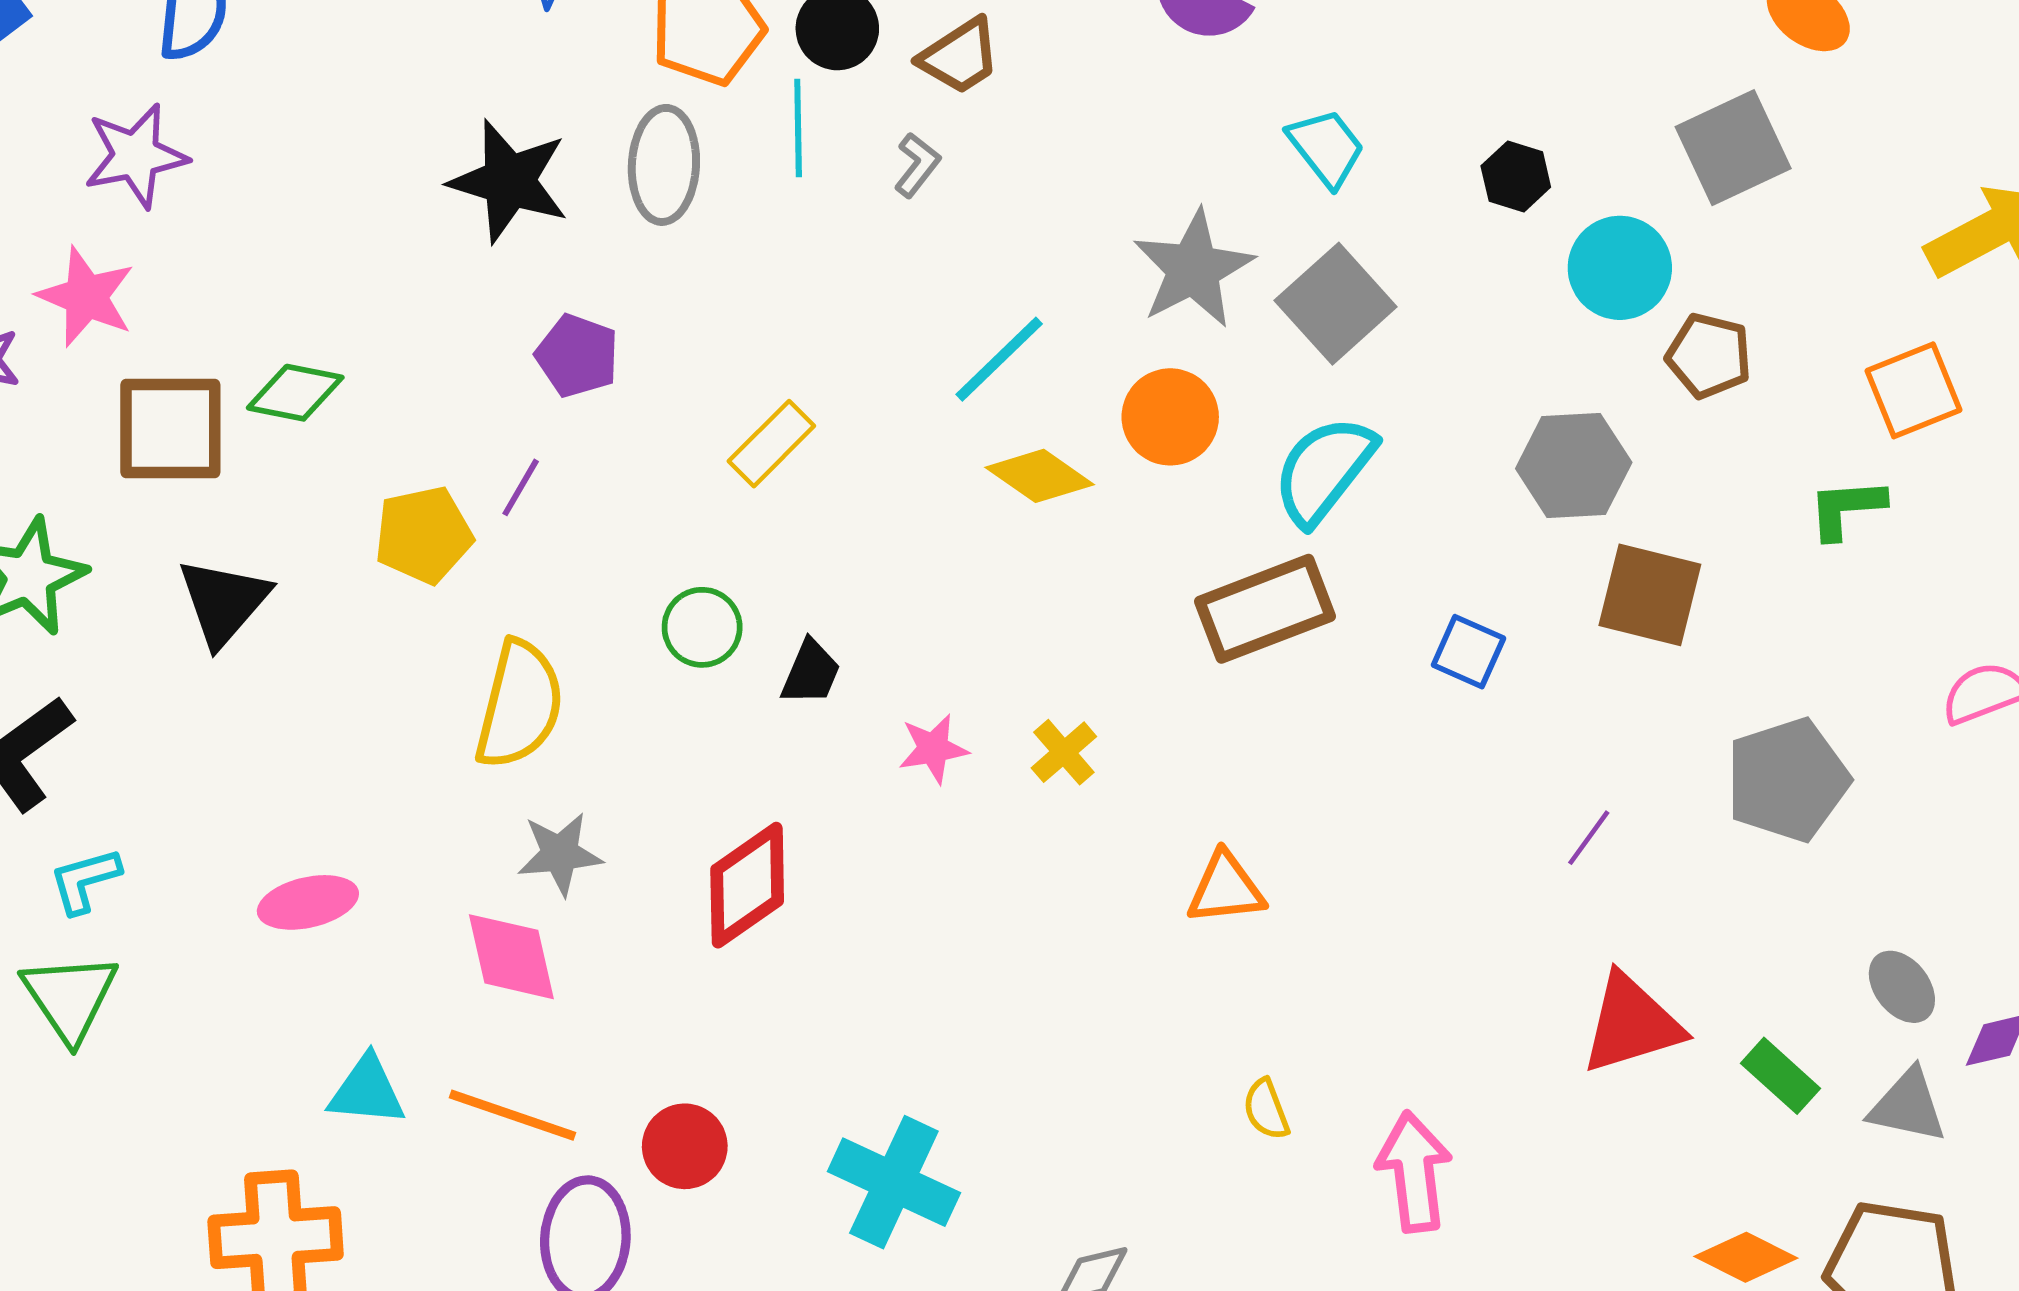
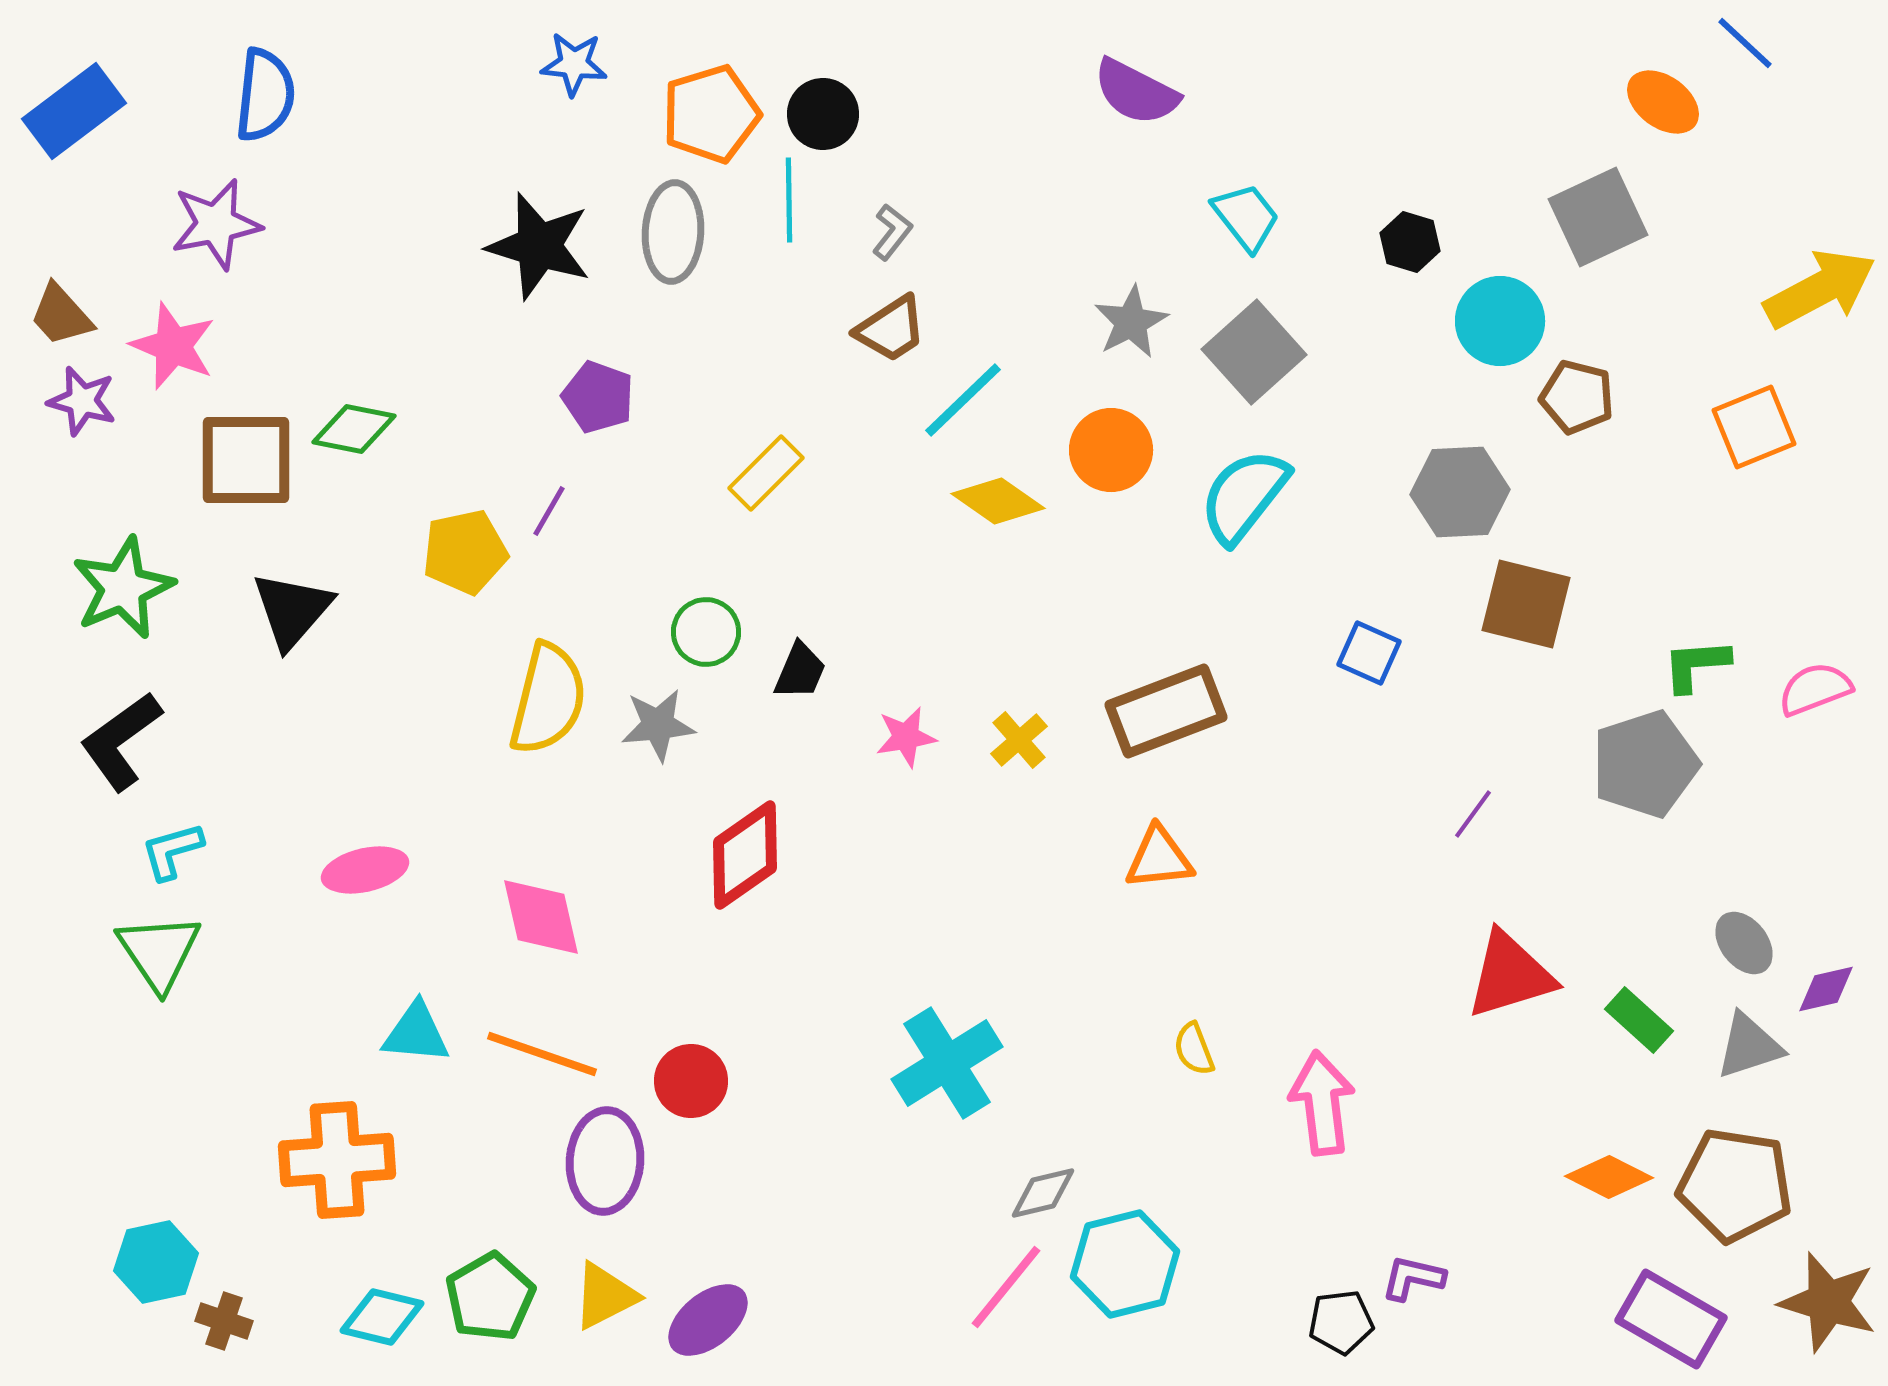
brown trapezoid: (960, 56) -> (891, 329), moved
gray star: (1193, 269) -> (1131, 322), size x0.7
green L-shape: (1846, 508) -> (1696, 665), moved
brown rectangle: (1265, 609) -> (1166, 711), moved
gray star: (560, 854) -> (658, 725), moved
gray triangle: (1908, 1106) -> (1749, 1046), turned -30
cyan cross: (894, 1182) -> (947, 1063), moved, turned 33

